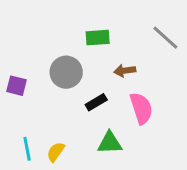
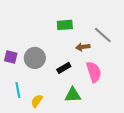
gray line: (165, 38) -> (103, 35), moved
gray circle: (66, 72) -> (35, 58), moved
cyan line: (27, 149) -> (18, 90), moved

